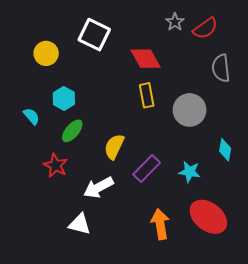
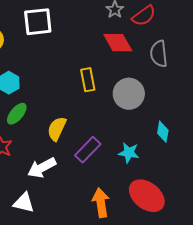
white square: (94, 35) -> (38, 22), turned -32
red diamond: (146, 59) -> (118, 43), moved

